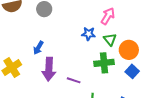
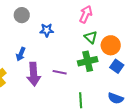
blue star: (89, 34) -> (47, 30), moved
purple line: (74, 80) -> (60, 72), moved

